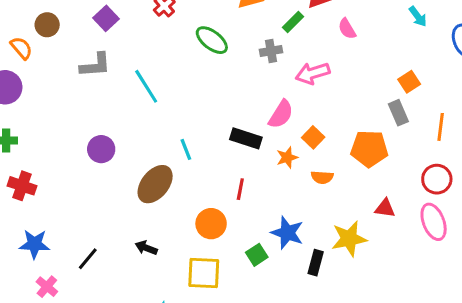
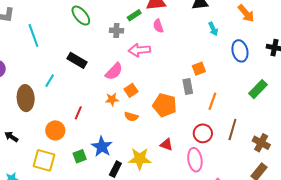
pink semicircle: (347, 29) -> (158, 26), moved
black rectangle: (246, 138) -> (77, 60), moved
cyan line: (186, 149) -> (50, 81), turned 40
brown ellipse: (155, 184) -> (26, 98), turned -55

